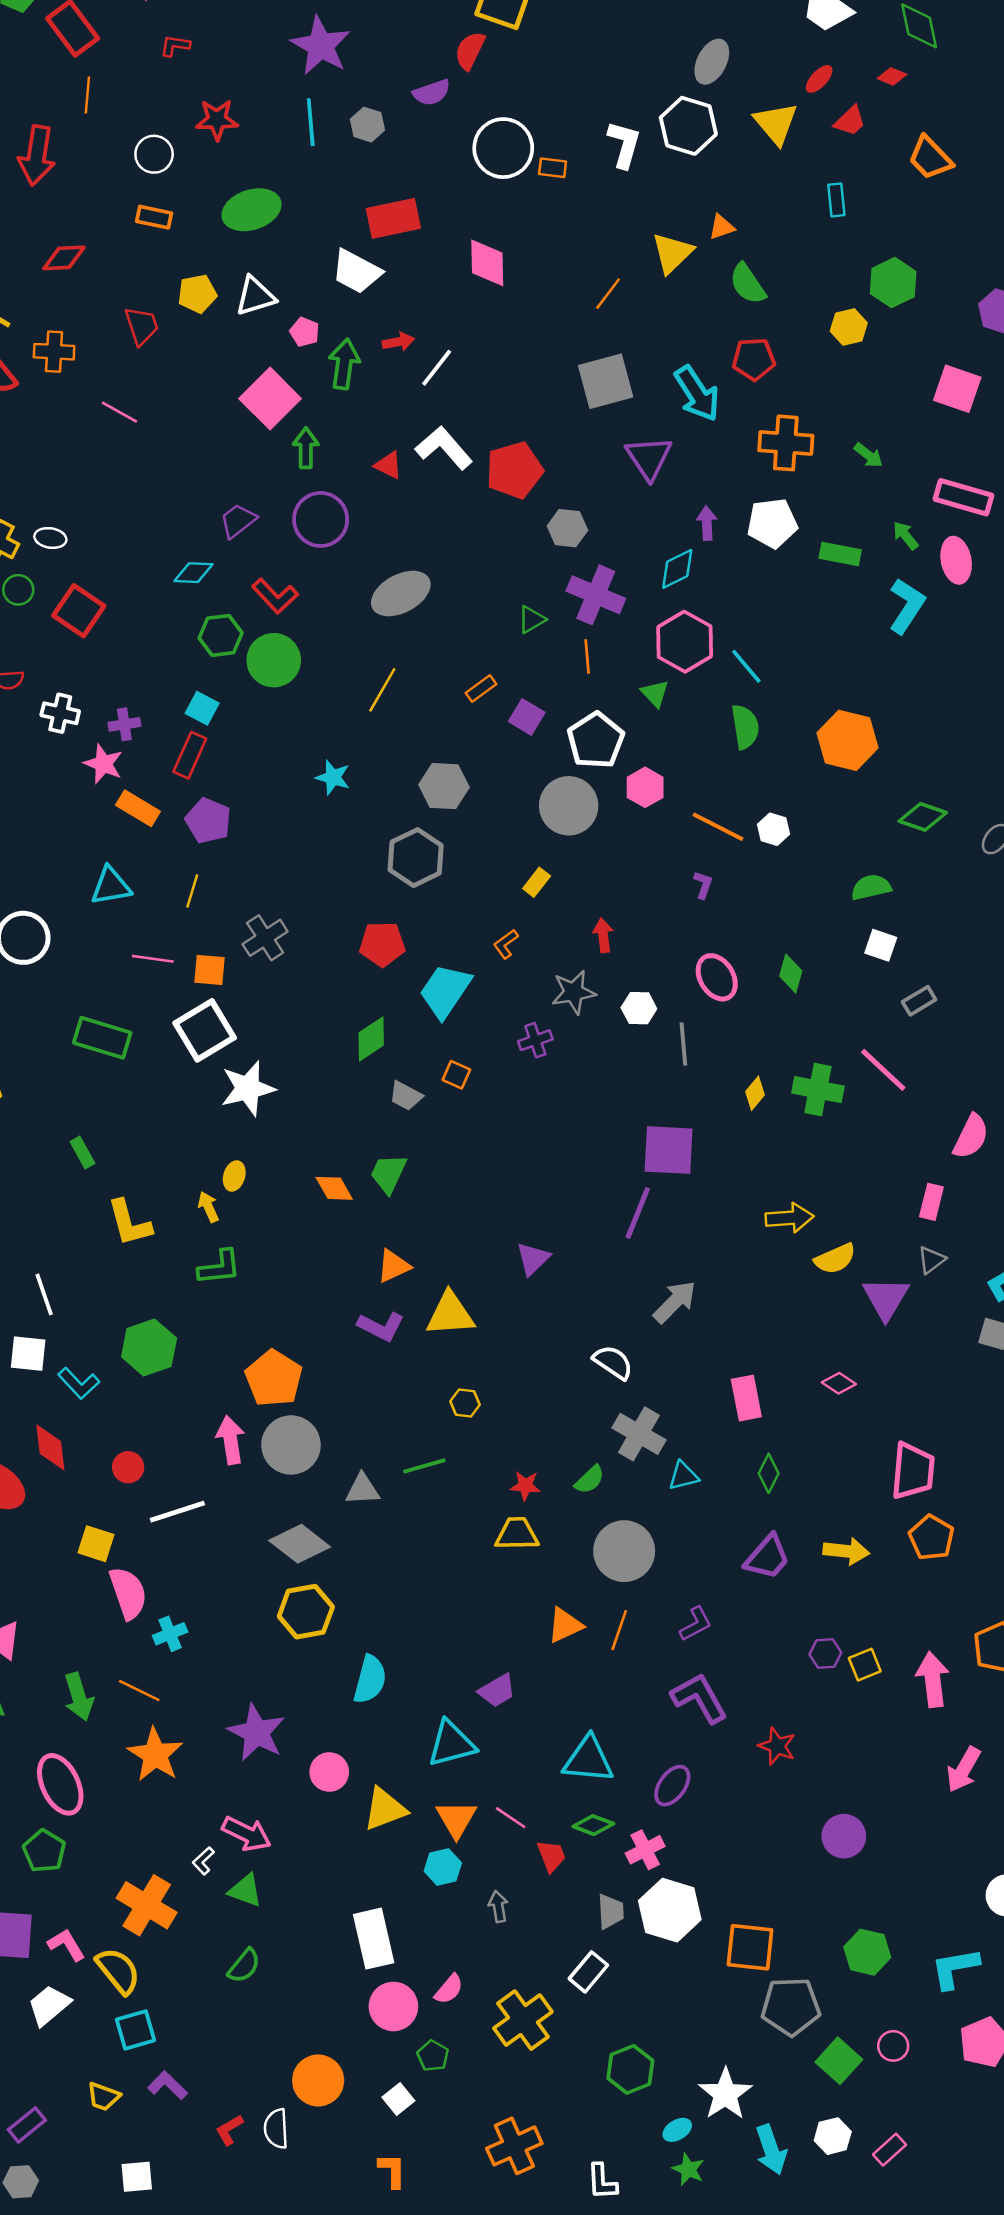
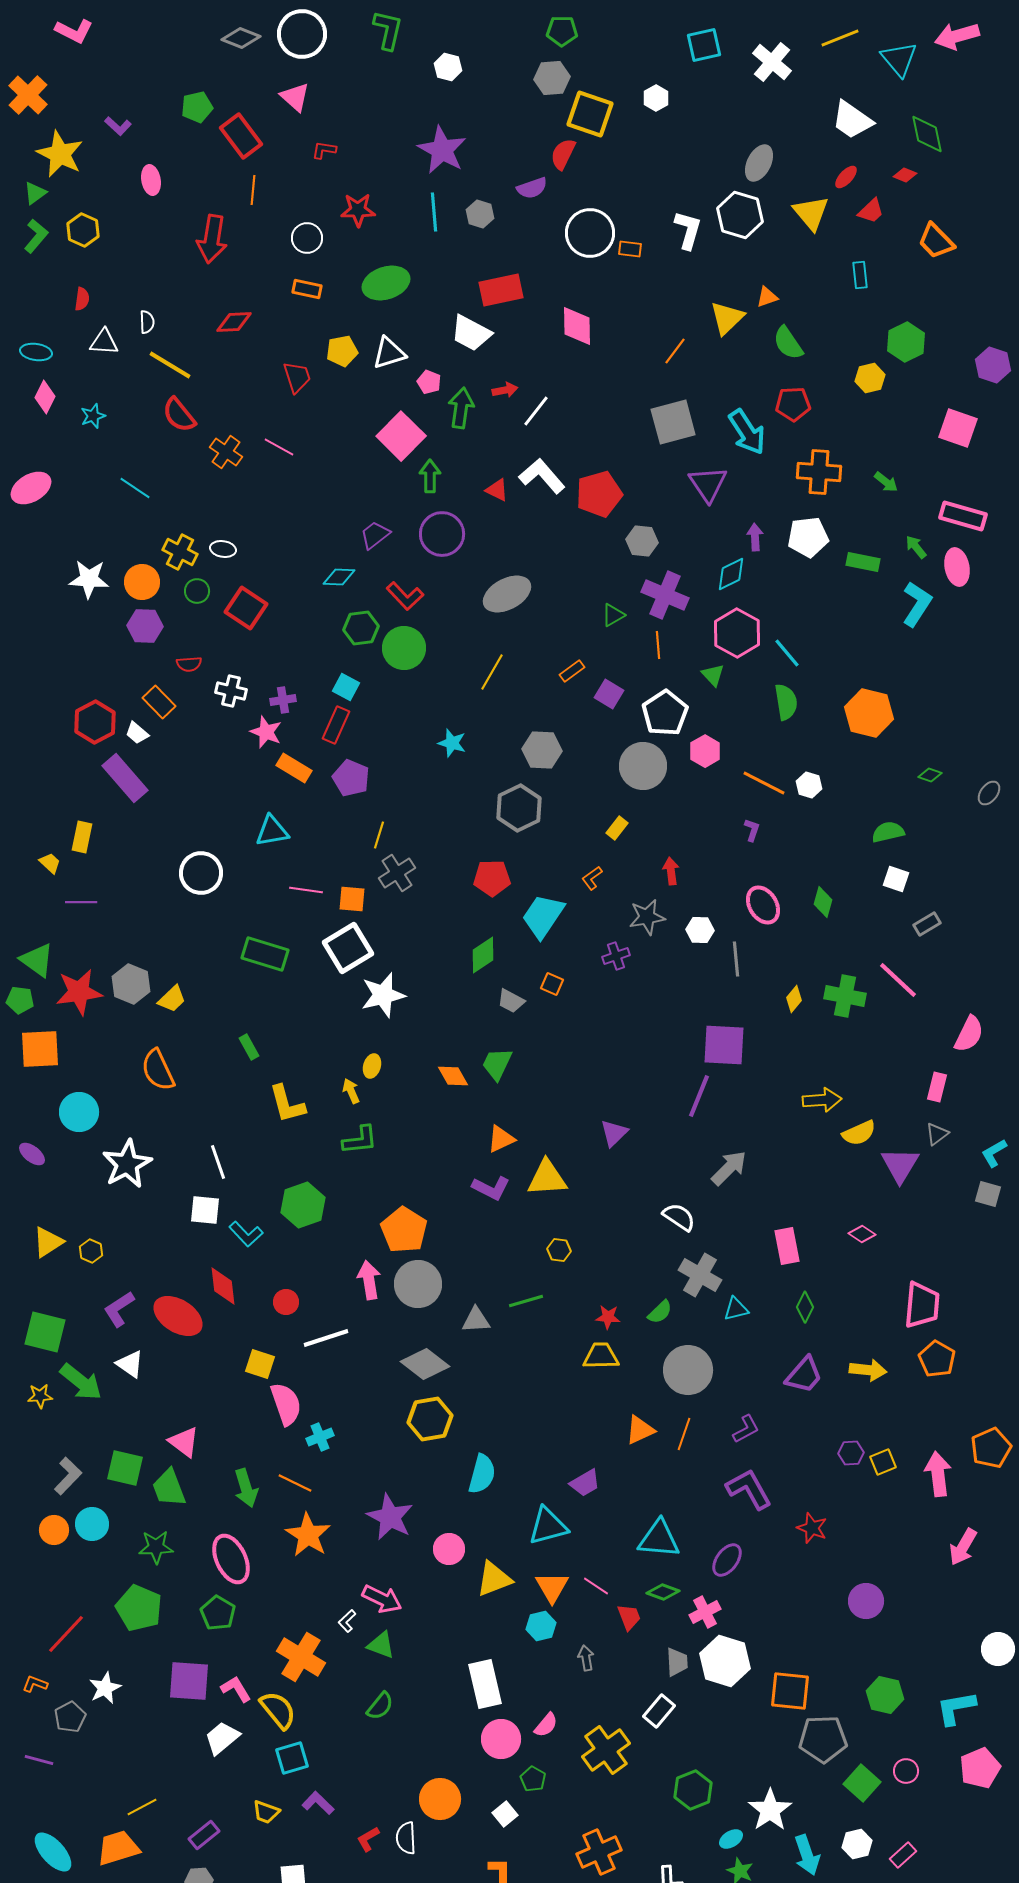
orange cross: (54, 352) -> (226, 452), moved, turned 32
green diamond: (923, 817) -> (930, 775), size x0.6
yellow line: (192, 891) -> (379, 835), moved

